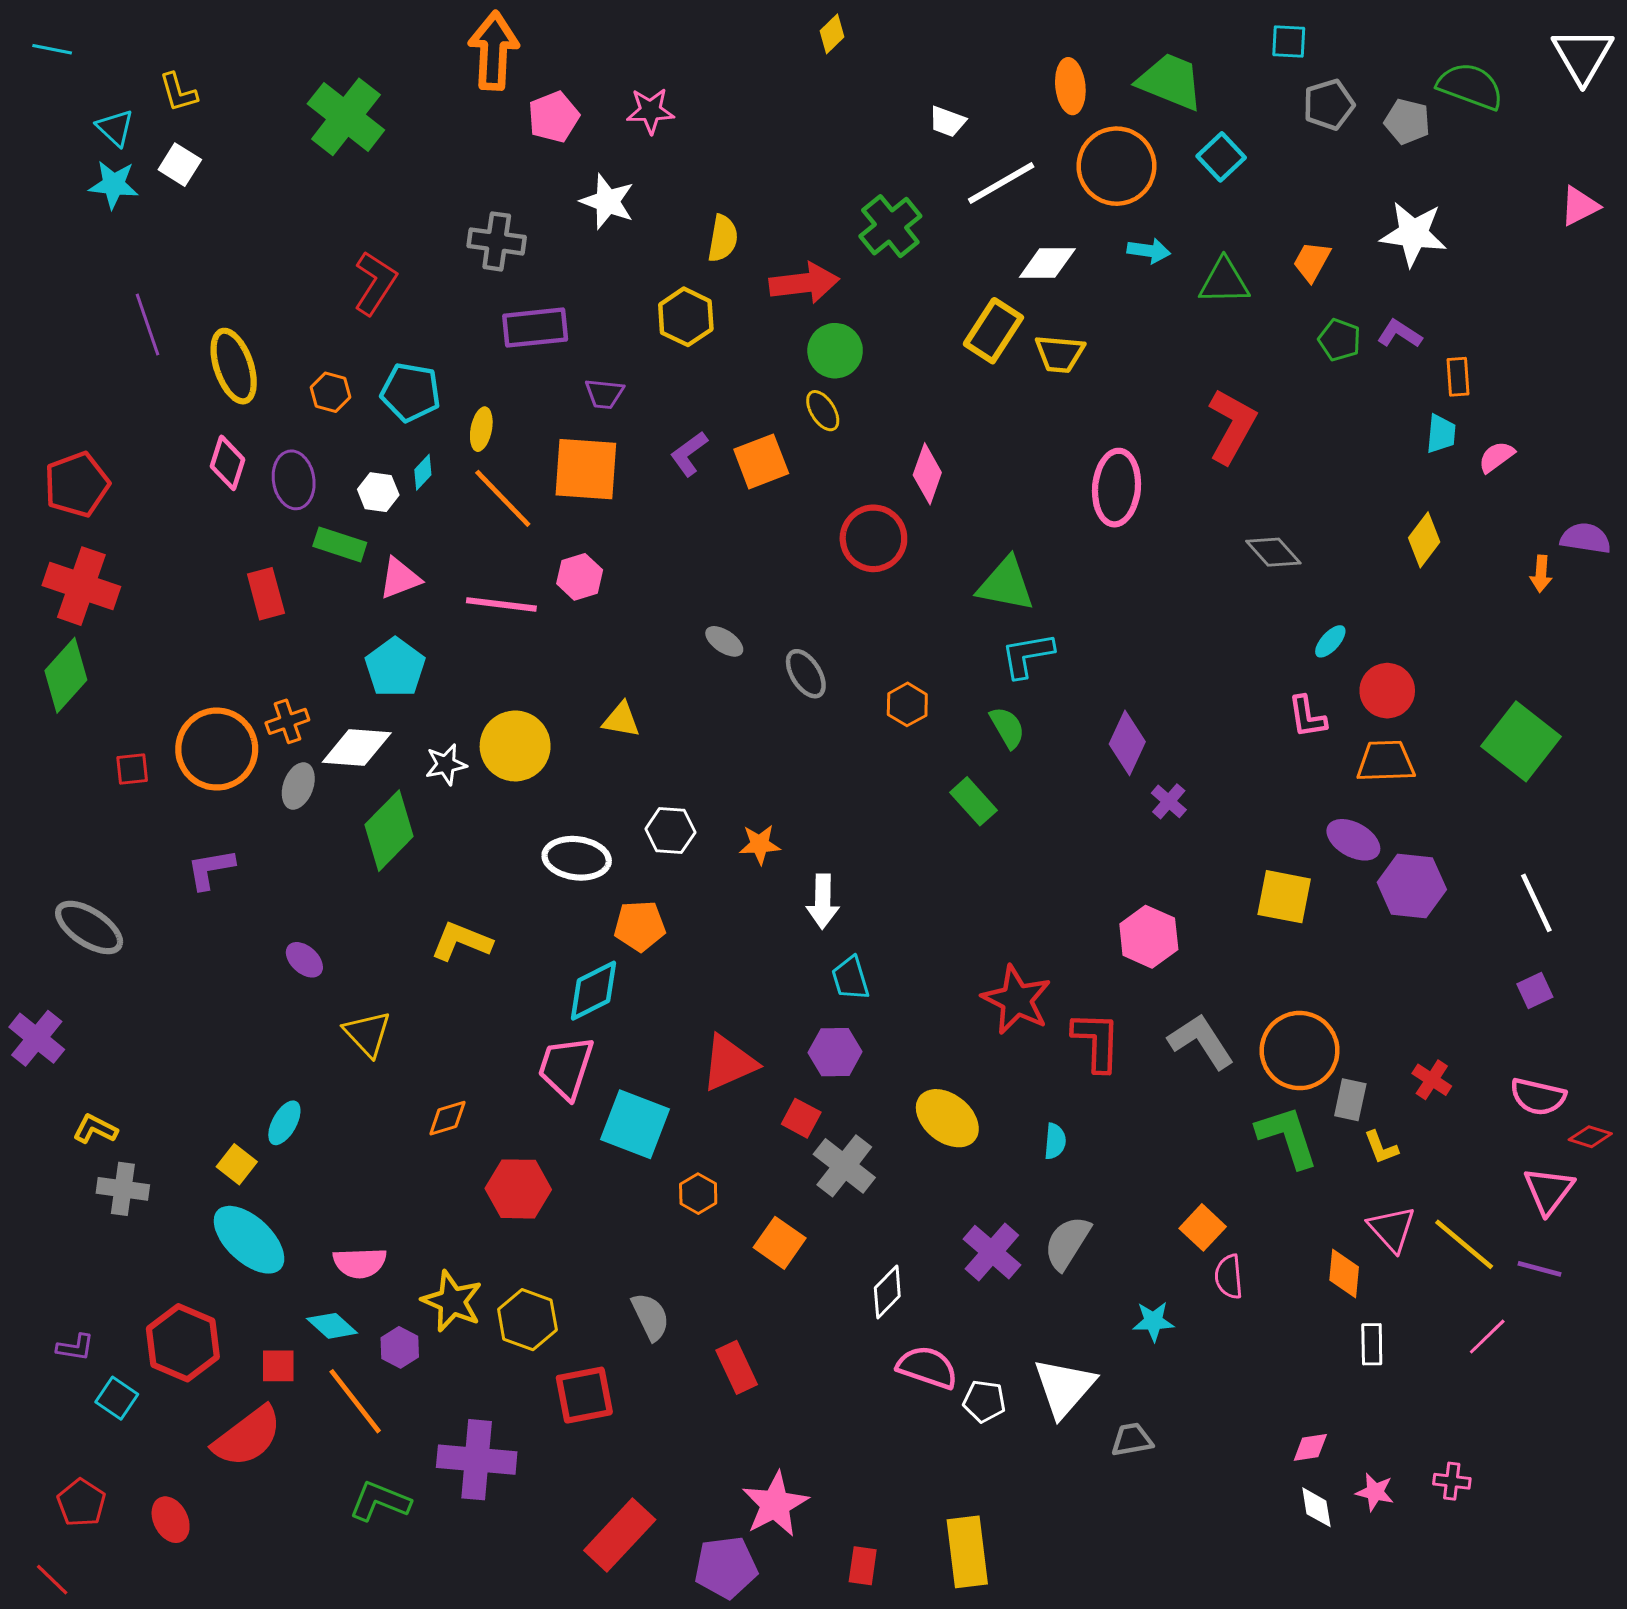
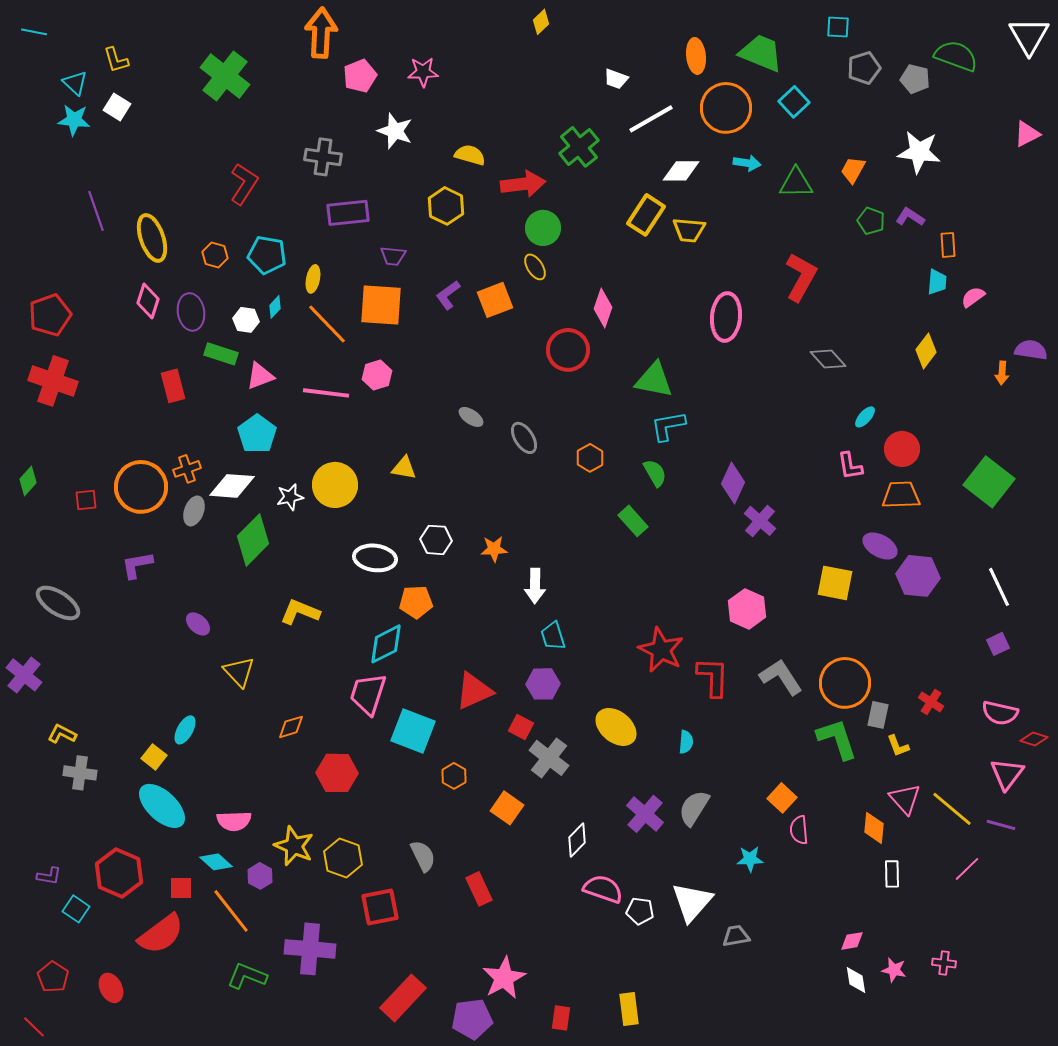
yellow semicircle: (723, 238) -> (470, 155), turned -84
green diamond: (66, 675) -> (28, 481), moved, size x0.6
purple cross: (1169, 801) -> (760, 521), size x1.4
yellow rectangle: (967, 1552) -> (629, 1009), size x0.7

